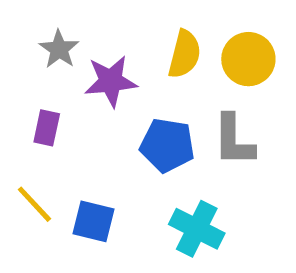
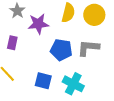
gray L-shape: (234, 140) -> (88, 48), turned 95
blue square: (93, 221) -> (43, 81), moved

